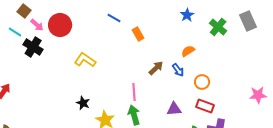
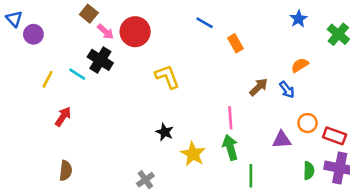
cyan line: (15, 32) -> (77, 74), moved
yellow L-shape: (85, 60) -> (167, 77), turned 35
orange circle: (202, 82) -> (308, 123), moved
red rectangle: (205, 106) -> (335, 136), moved

